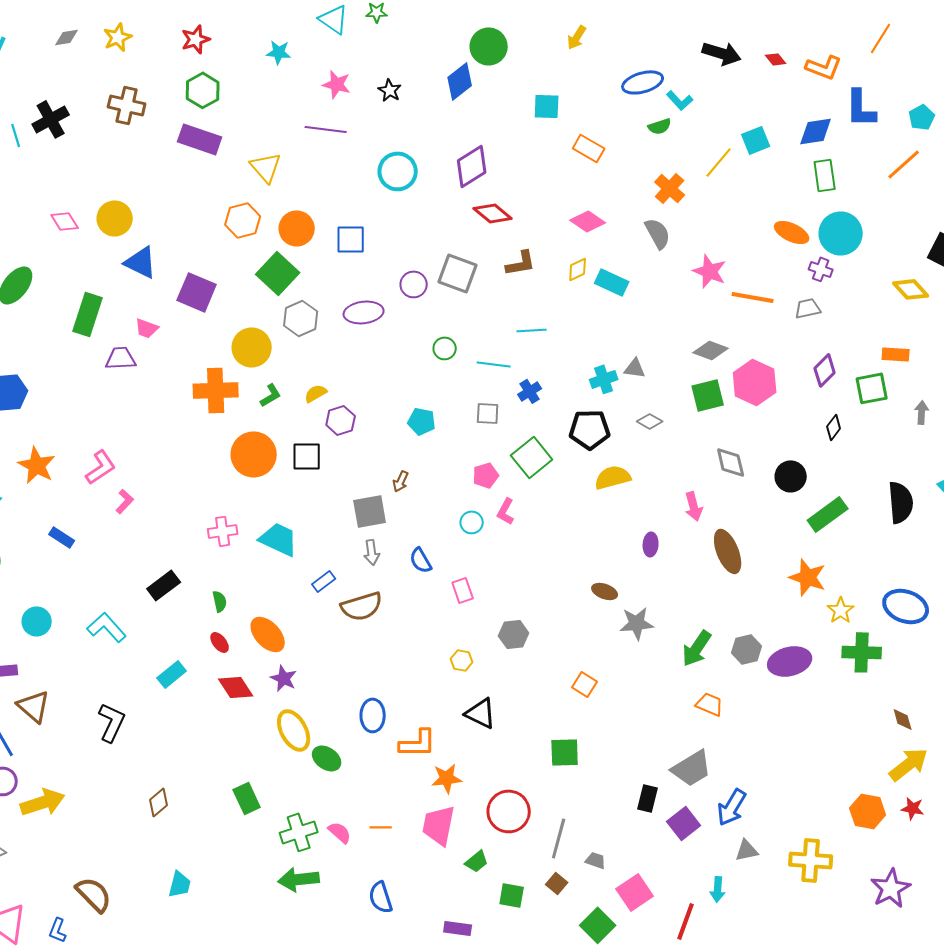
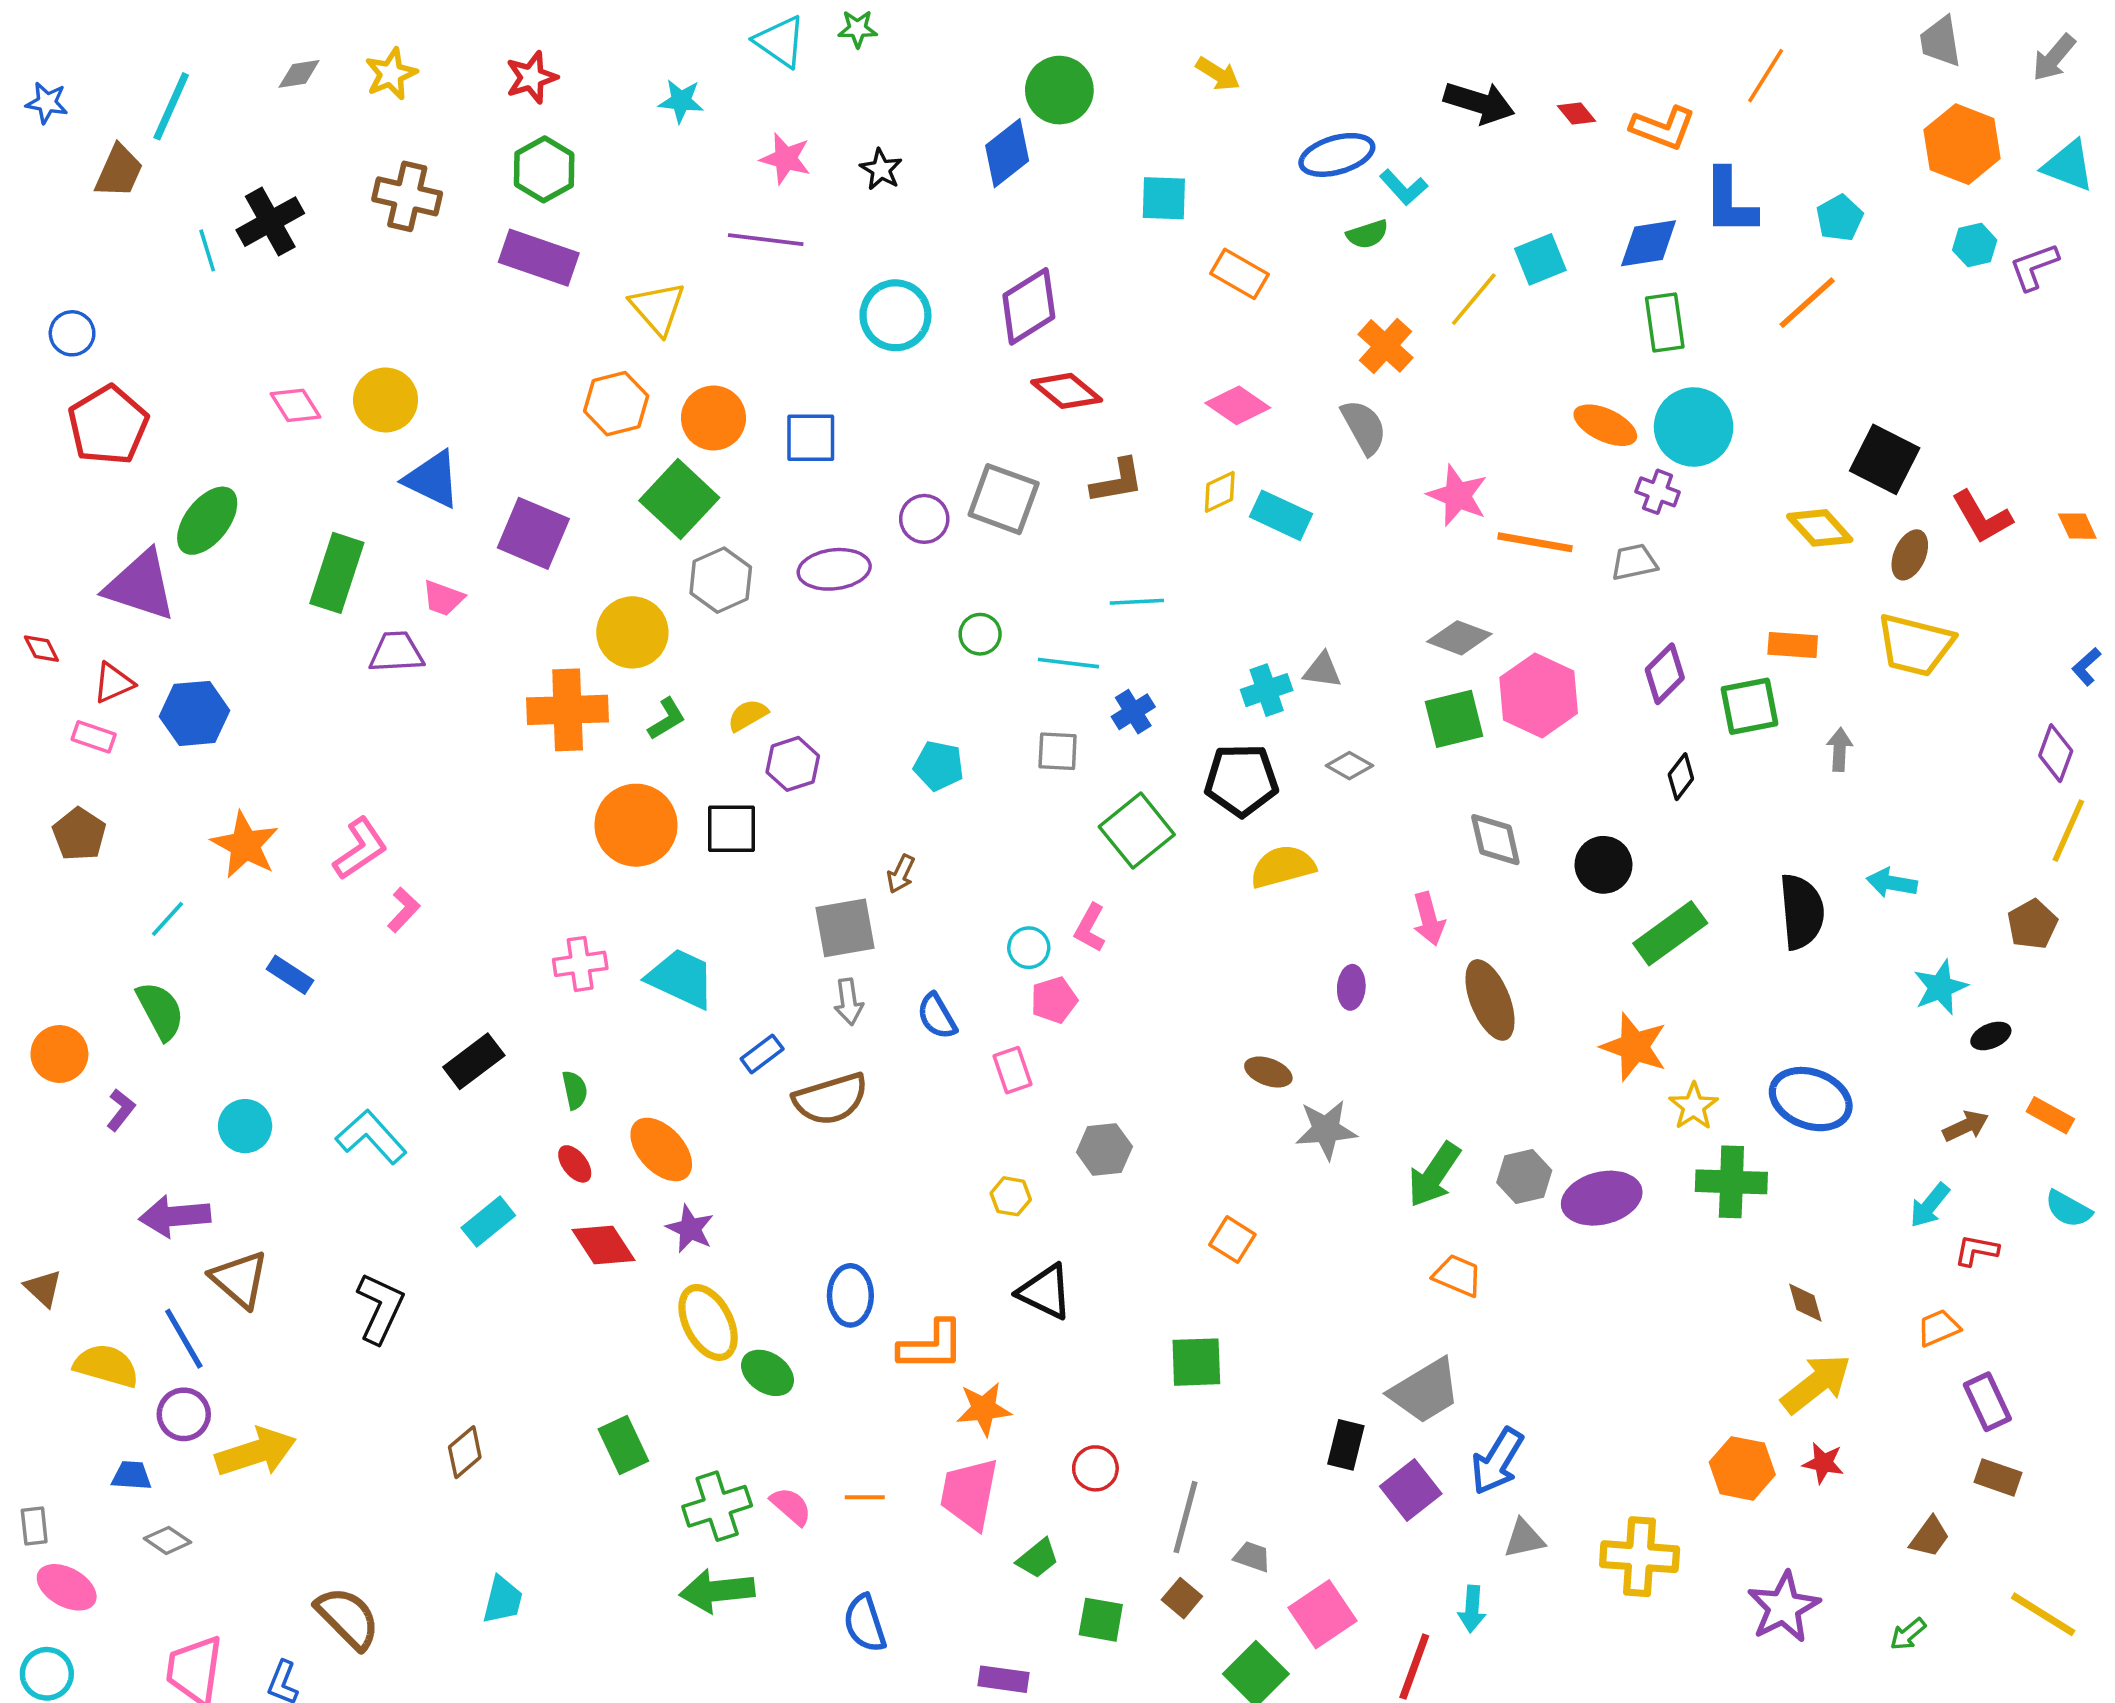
yellow arrow: (577, 37) -> (1218, 74), turned -90
pink pentagon: (486, 475) -> (1054, 1000), moved
red circle: (509, 811) -> (1095, 1468), size x0.6

